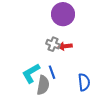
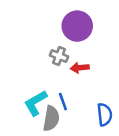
gray cross: (53, 44) -> (59, 56), moved

